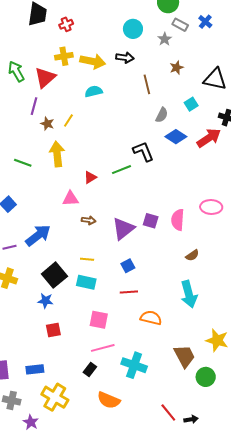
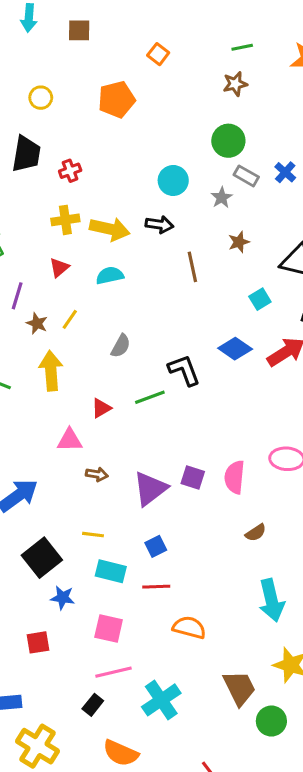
red triangle: (45, 78) -> (59, 268), moved, size x0.6
gray semicircle: (162, 115) -> (121, 346), moved
cyan rectangle: (86, 282) -> (111, 571), moved
cyan arrow: (189, 294) -> (271, 600), moved
blue star: (45, 301) -> (63, 598), moved
cyan cross: (134, 365) -> (161, 700), turned 35

